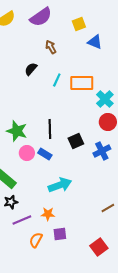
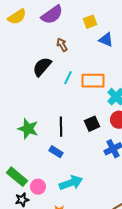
black semicircle: (31, 69) -> (42, 67), size x1.5
black square: (76, 141) -> (92, 124), moved
pink circle: (27, 153) -> (38, 187), moved

